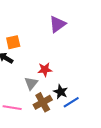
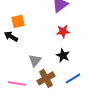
red star: (45, 70) -> (63, 31), moved
black star: (61, 92) -> (63, 55), moved

